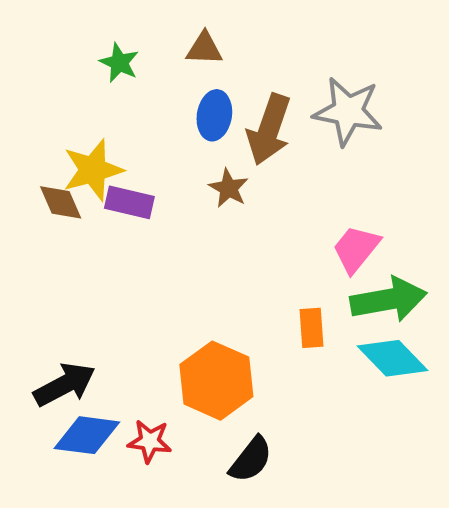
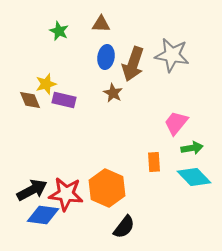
yellow star: (93, 170) -> (46, 84), size x0.7
green arrow: (388, 300) -> (192, 148), size x0.6
red star: (150, 441) -> (66, 194), moved, size x1.6

